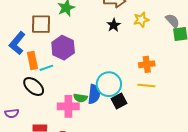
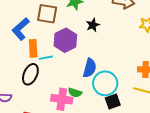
black star: (114, 25) -> (93, 25), moved
black ellipse: (34, 87) -> (30, 74), turned 65
blue semicircle: (94, 94) -> (90, 68), moved

